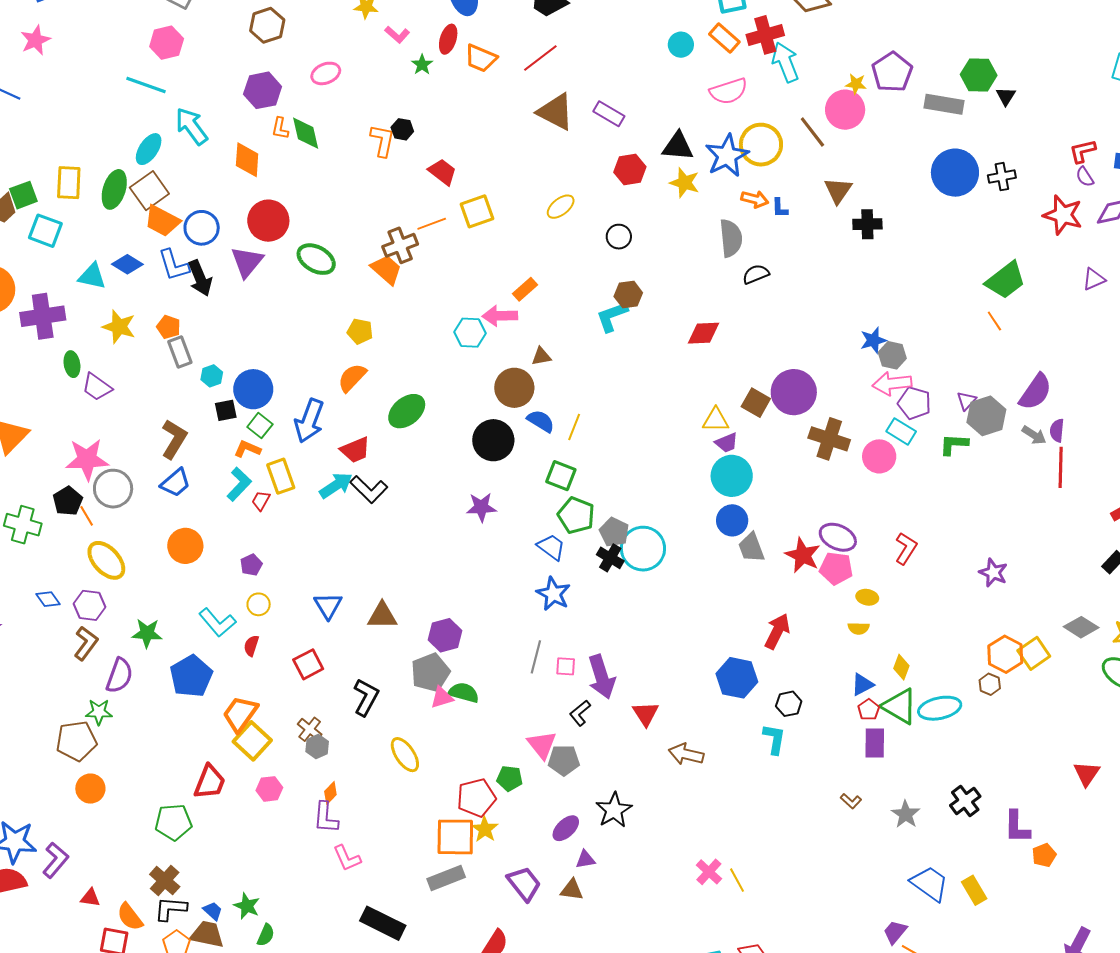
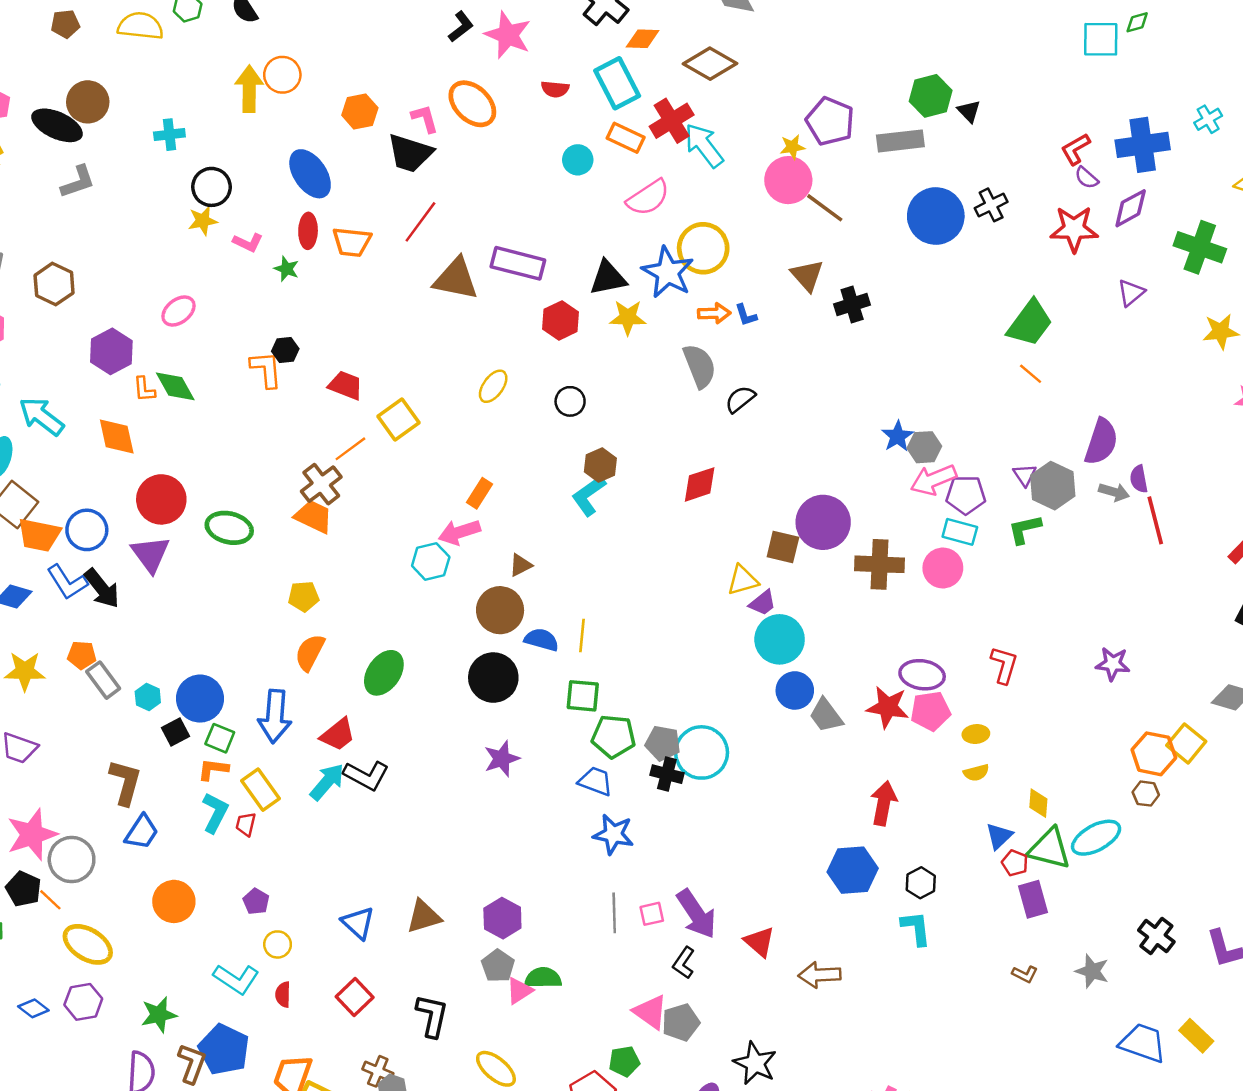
brown hexagon: (267, 25) -> (54, 284), moved
purple rectangle: (609, 114) -> (518, 263), size x1.4
brown line: (812, 132) -> (825, 208), moved
brown L-shape: (86, 643) -> (192, 1063), moved
gray pentagon: (430, 672) -> (498, 966), size x0.7

